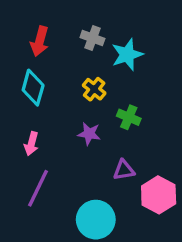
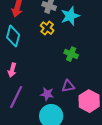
yellow cross: (94, 89) -> (47, 28), moved
purple star: (89, 134) -> (47, 94), moved

